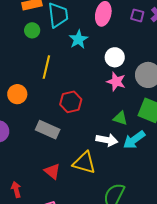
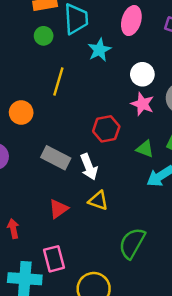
red hexagon: (71, 102) -> (106, 129), moved
white arrow: (107, 140) -> (89, 167), moved, turned 55
yellow triangle: (84, 163) -> (98, 201), size x0.7
red triangle: (52, 171) -> (59, 209), turned 42

